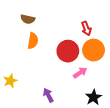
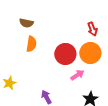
red arrow: (86, 28) -> (92, 29), moved

